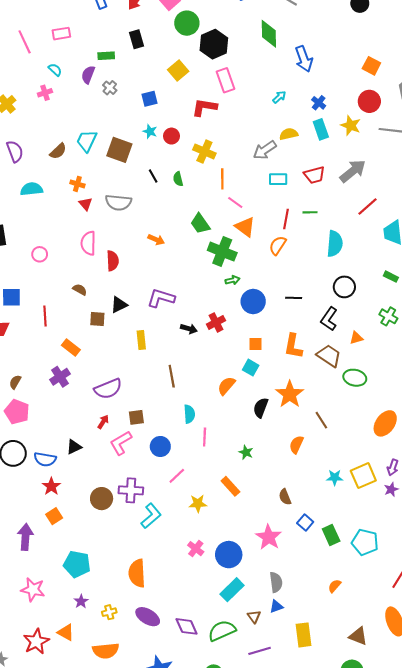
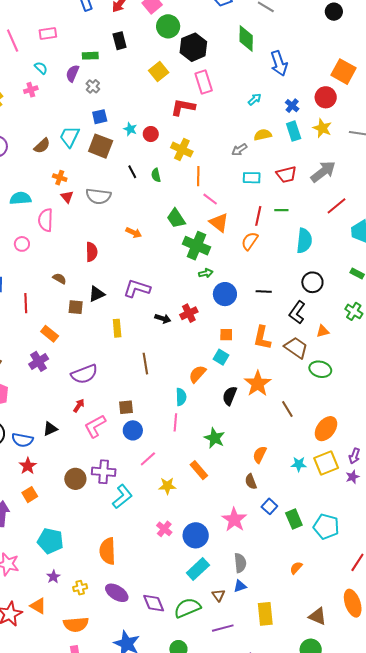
orange square: (371, 66) -> (343, 72), size x1.4
blue square: (150, 99) -> (100, 117), moved
red circle: (369, 101) -> (326, 97), moved
gray arrow: (265, 150) -> (239, 150), size x0.7
cyan semicircle: (32, 189) -> (20, 198), moved
pink semicircle: (88, 243) -> (46, 220), moved
cyan semicircle: (189, 414) -> (181, 397), moved
brown square: (136, 417) -> (126, 407), moved
orange ellipse: (385, 423) -> (326, 429), moved
orange semicircle: (296, 445) -> (260, 455), moved
green star: (246, 452) -> (215, 438), size x1.5

